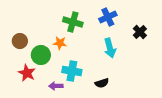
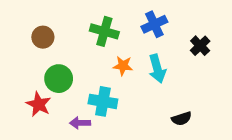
brown circle: (20, 41) -> (43, 37), moved
orange star: (60, 43) -> (123, 66), moved
black semicircle: (102, 83) -> (182, 119), moved

